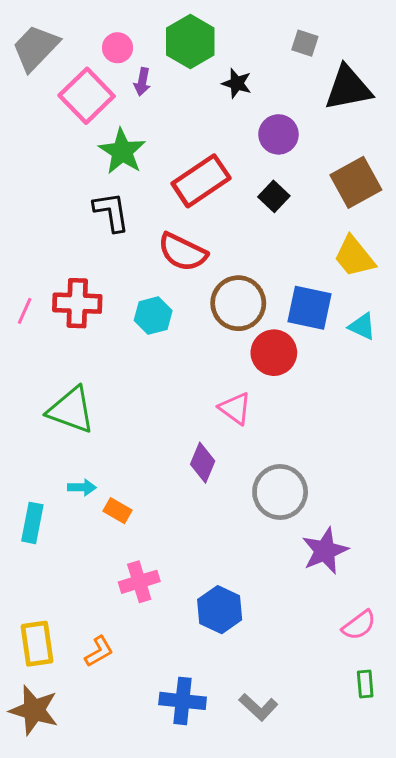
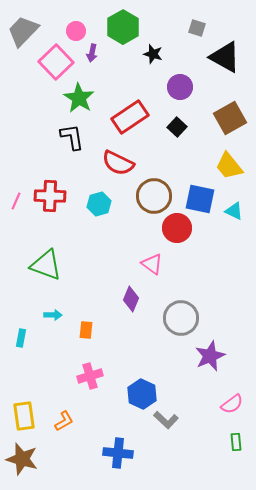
black triangle: (348, 88) -> (225, 57), turned 40
orange rectangle: (118, 511) -> (86, 330), moved, turned 66
cyan rectangle: (32, 523) -> (21, 338), size x0.7
gray L-shape: (258, 707) -> (166, 420), moved

